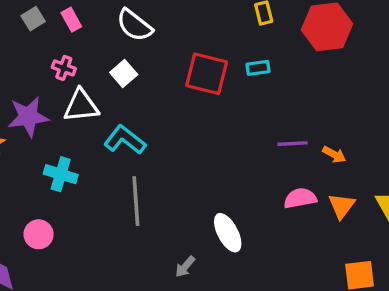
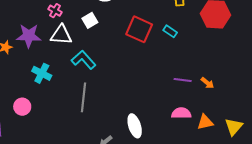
cyan rectangle: (258, 68) -> (170, 31), turned 32
orange arrow: (334, 154) -> (207, 83), moved
orange triangle: (342, 206) -> (205, 122), turned 30

